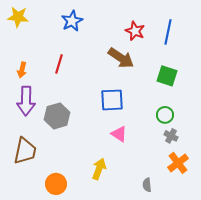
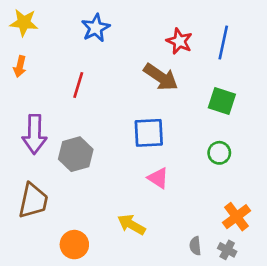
orange arrow: (22, 70) -> (20, 66), moved
gray cross: (171, 136) -> (227, 250), moved
yellow arrow: (99, 169) -> (132, 225), turned -80

